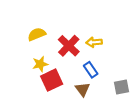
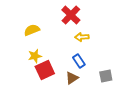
red cross: (69, 46) -> (71, 15), moved
brown triangle: (83, 89) -> (72, 78), turned 32

